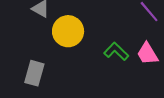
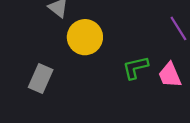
green L-shape: (116, 51) -> (135, 68), turned -65

